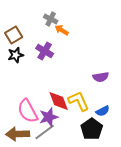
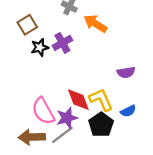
orange arrow: (62, 30) -> (95, 24), moved, size x1.5
purple cross: (45, 51) -> (62, 43), turned 30
black star: (16, 55) -> (40, 47), moved
black pentagon: (92, 129) -> (101, 125), moved

